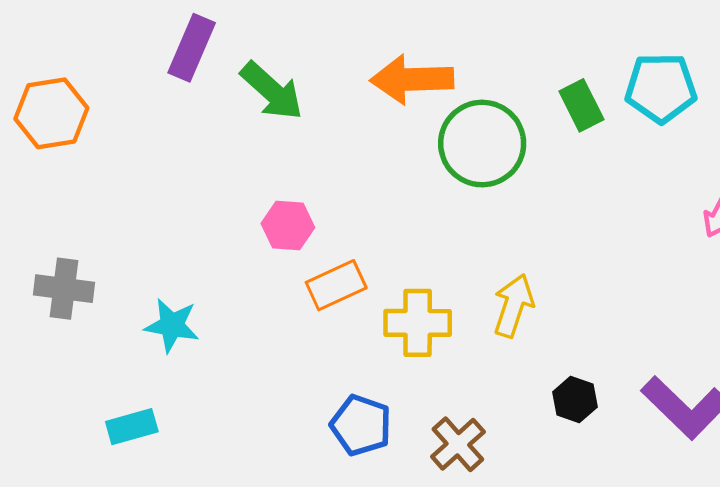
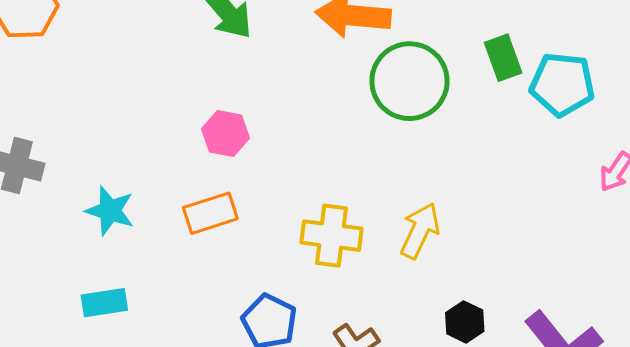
cyan pentagon: (661, 88) -> (562, 84), moved
orange rectangle: (336, 285) -> (210, 213), moved
cyan rectangle: (132, 427) -> (104, 303), moved

